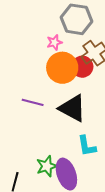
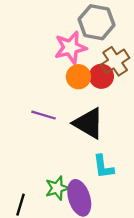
pink star: (54, 42) -> (71, 48), size x1.8
orange circle: (62, 68) -> (78, 77), size x0.7

